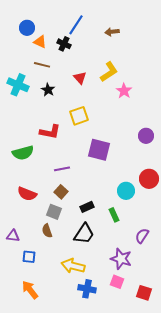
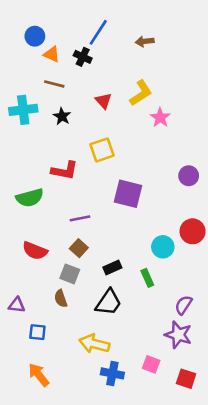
cyan cross: (18, 85) -> (23, 110), turned -30
purple star: (121, 259) -> (178, 335), moved

